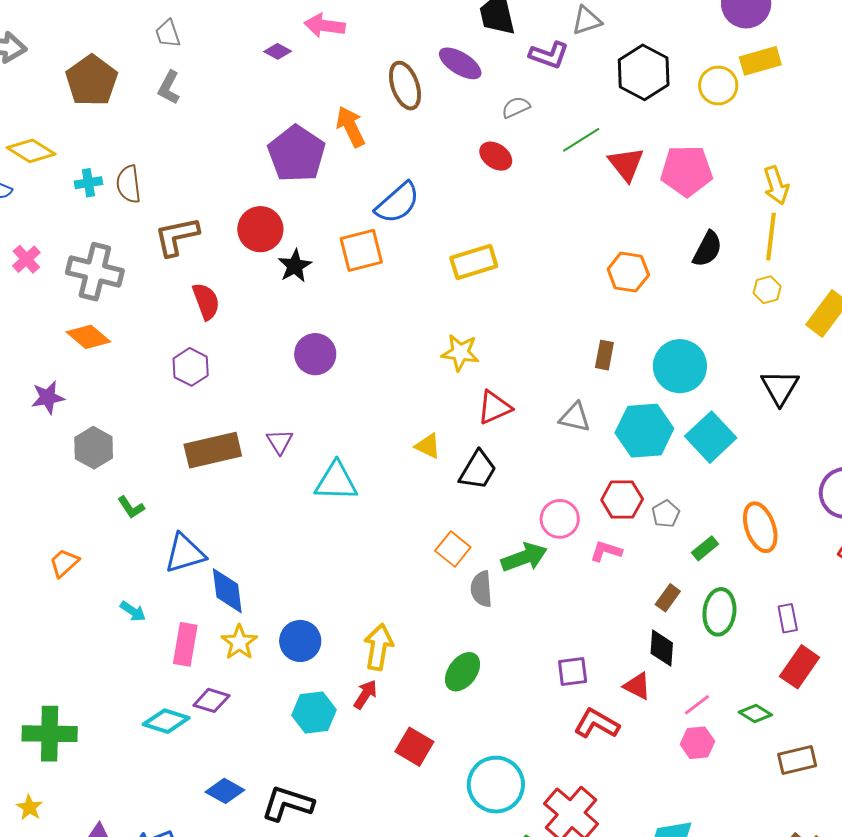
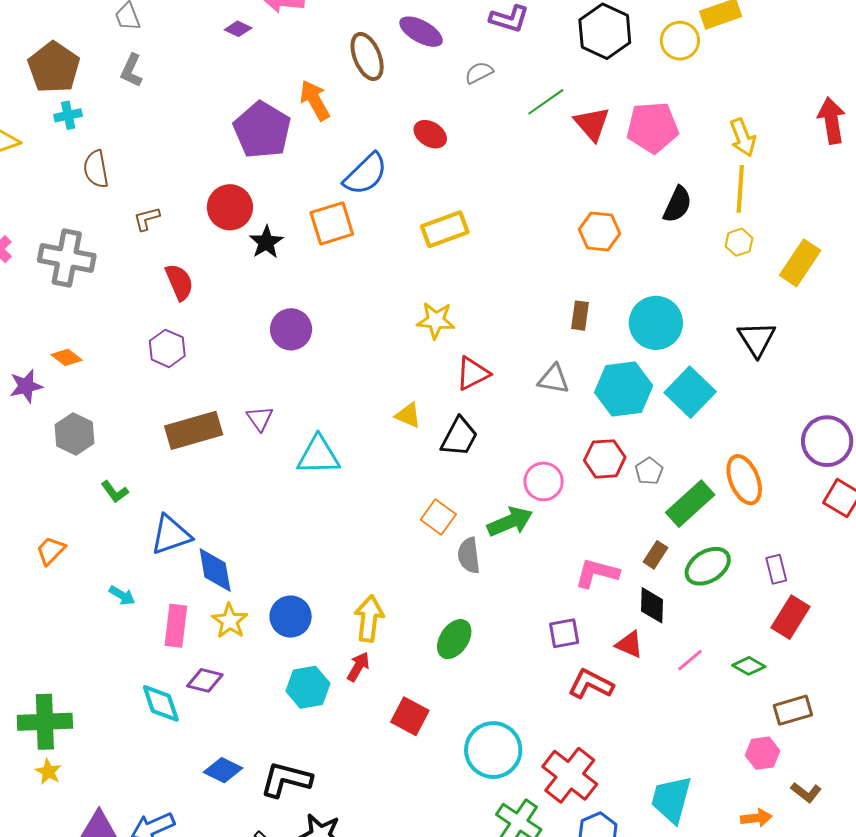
red ellipse: (496, 156) -> (430, 134), moved
cyan cross: (88, 183) -> (68, 115), moved
brown L-shape: (177, 236) -> (147, 219), size x0.6
orange diamond: (88, 337) -> (67, 357), moved, size x0.7
green rectangle: (705, 548) -> (690, 504), size x1.8
pink L-shape: (606, 551) -> (597, 573), moved, size x1.4
green ellipse: (719, 612) -> (708, 566), turned 54
cyan diamond: (166, 721) -> (161, 703), turned 57
pink hexagon: (697, 743) -> (763, 753), moved
yellow star: (29, 807) -> (48, 772), moved

